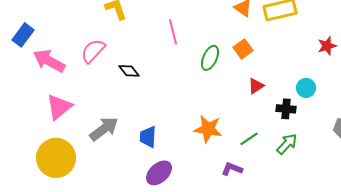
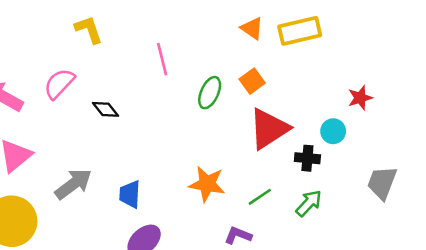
red star: (327, 46) -> (360, 98), moved
red triangle: (256, 86) -> (269, 129), size x2.0

